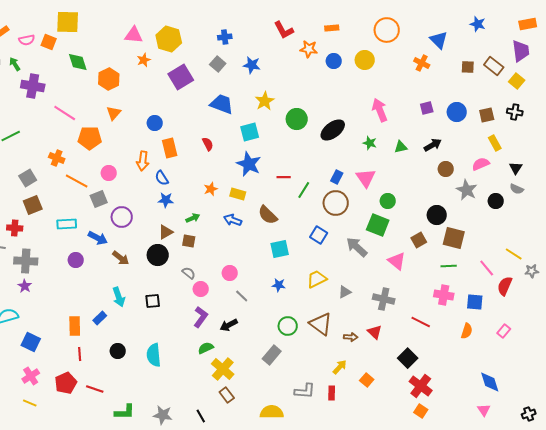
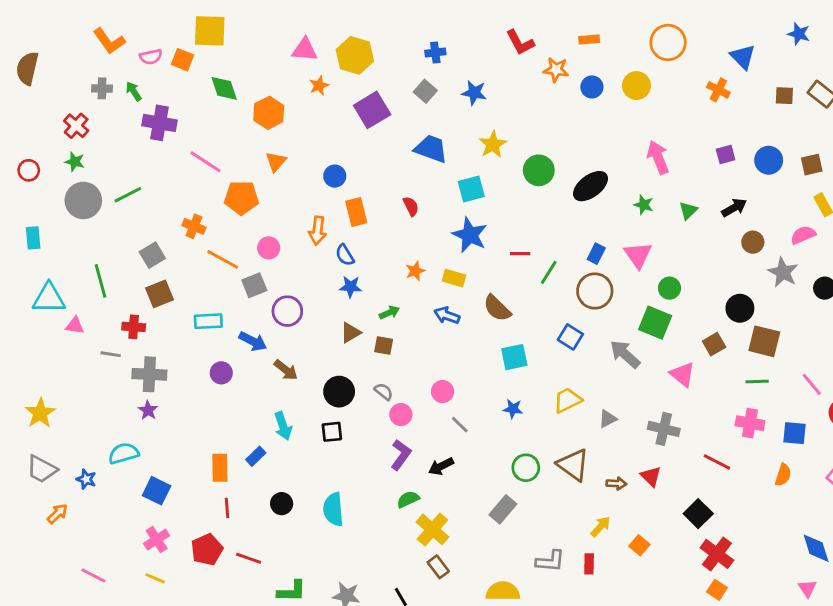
green triangle: (401, 147) -> (688, 211), turned -32
black circle: (158, 255) -> (339, 392), moved

